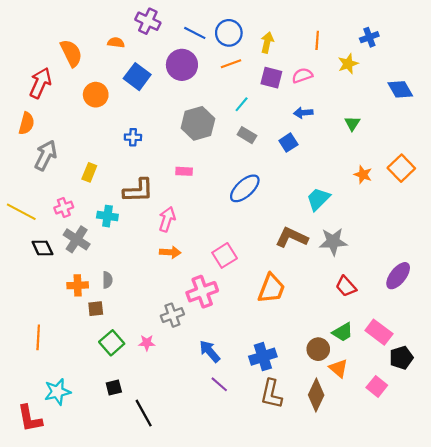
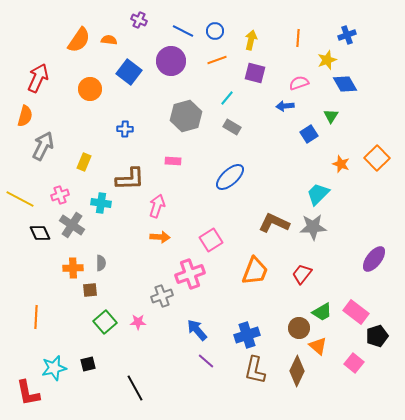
purple cross: (148, 21) -> (139, 20), size x0.7
blue circle: (229, 33) -> (215, 31), size x0.7
orange semicircle: (71, 53) -> (79, 40), moved, turned 60
pink semicircle: (302, 75) -> (299, 83), moved
blue diamond: (400, 89) -> (345, 84), moved
blue square: (288, 143) -> (309, 134), moved
cyan trapezoid: (318, 199) -> (318, 194), moved
red trapezoid: (346, 286) -> (302, 274), moved, turned 80
black square: (114, 387) -> (88, 364), moved

